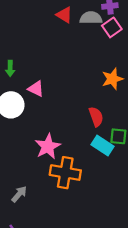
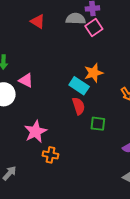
red triangle: (64, 15) -> (38, 21), moved
cyan rectangle: (103, 145) -> (79, 86), moved
orange cross: (65, 173) -> (50, 155), size x0.6

